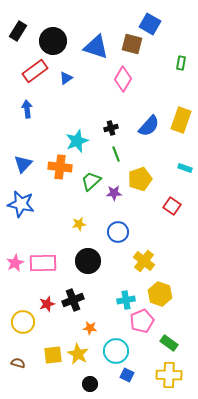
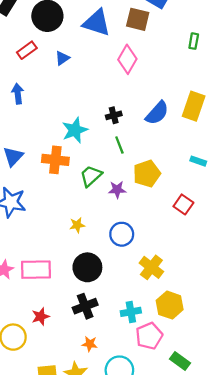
red rectangle: (35, 71) -> (27, 50), size x0.7
black cross: (73, 300) -> (85, 306), moved

